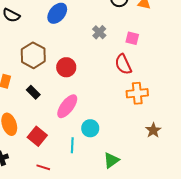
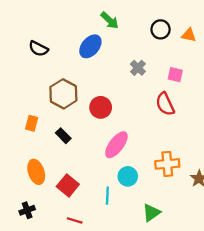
orange cross: (137, 93) -> (167, 164), moved
pink ellipse: (67, 106) -> (116, 145), moved

